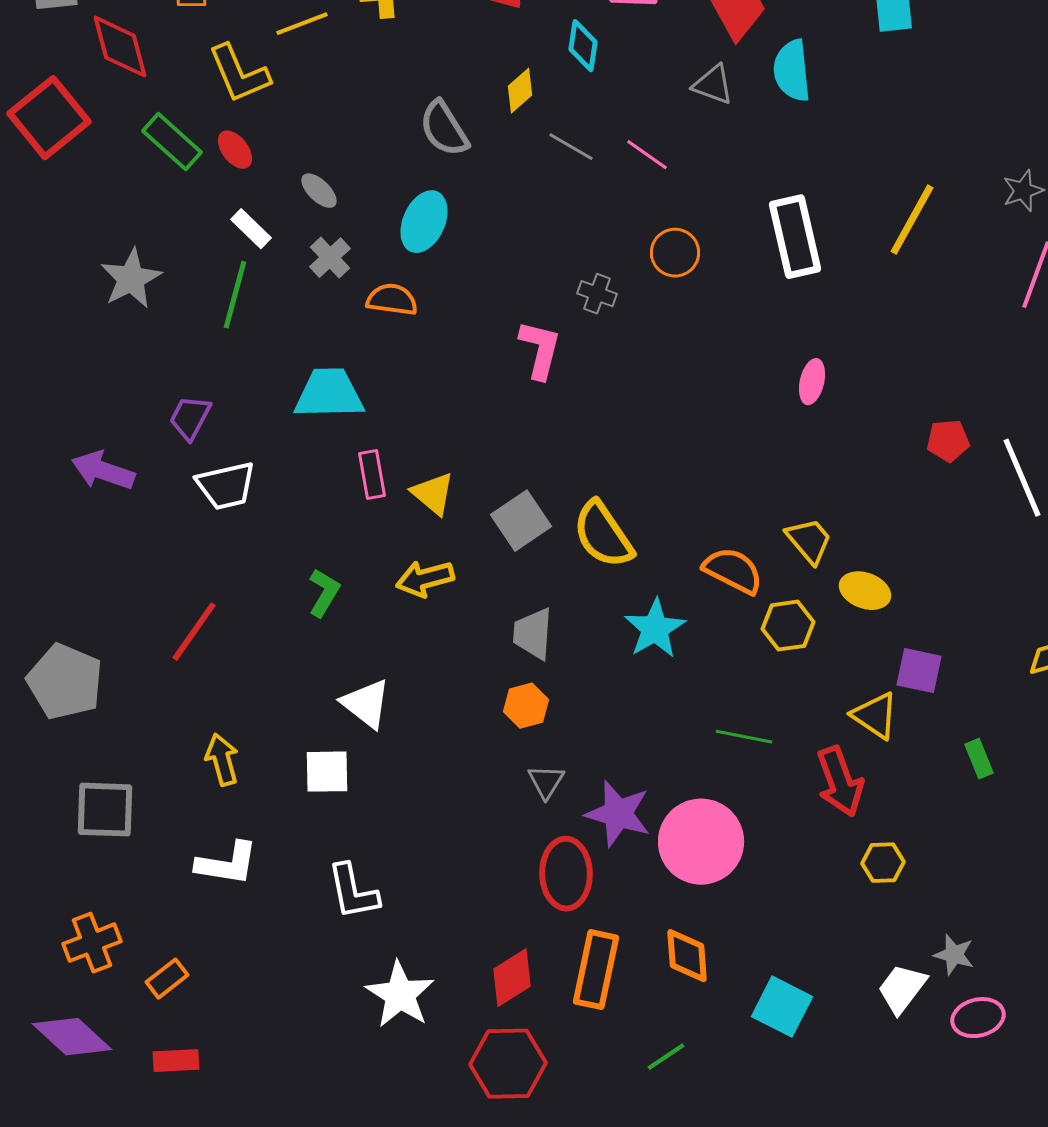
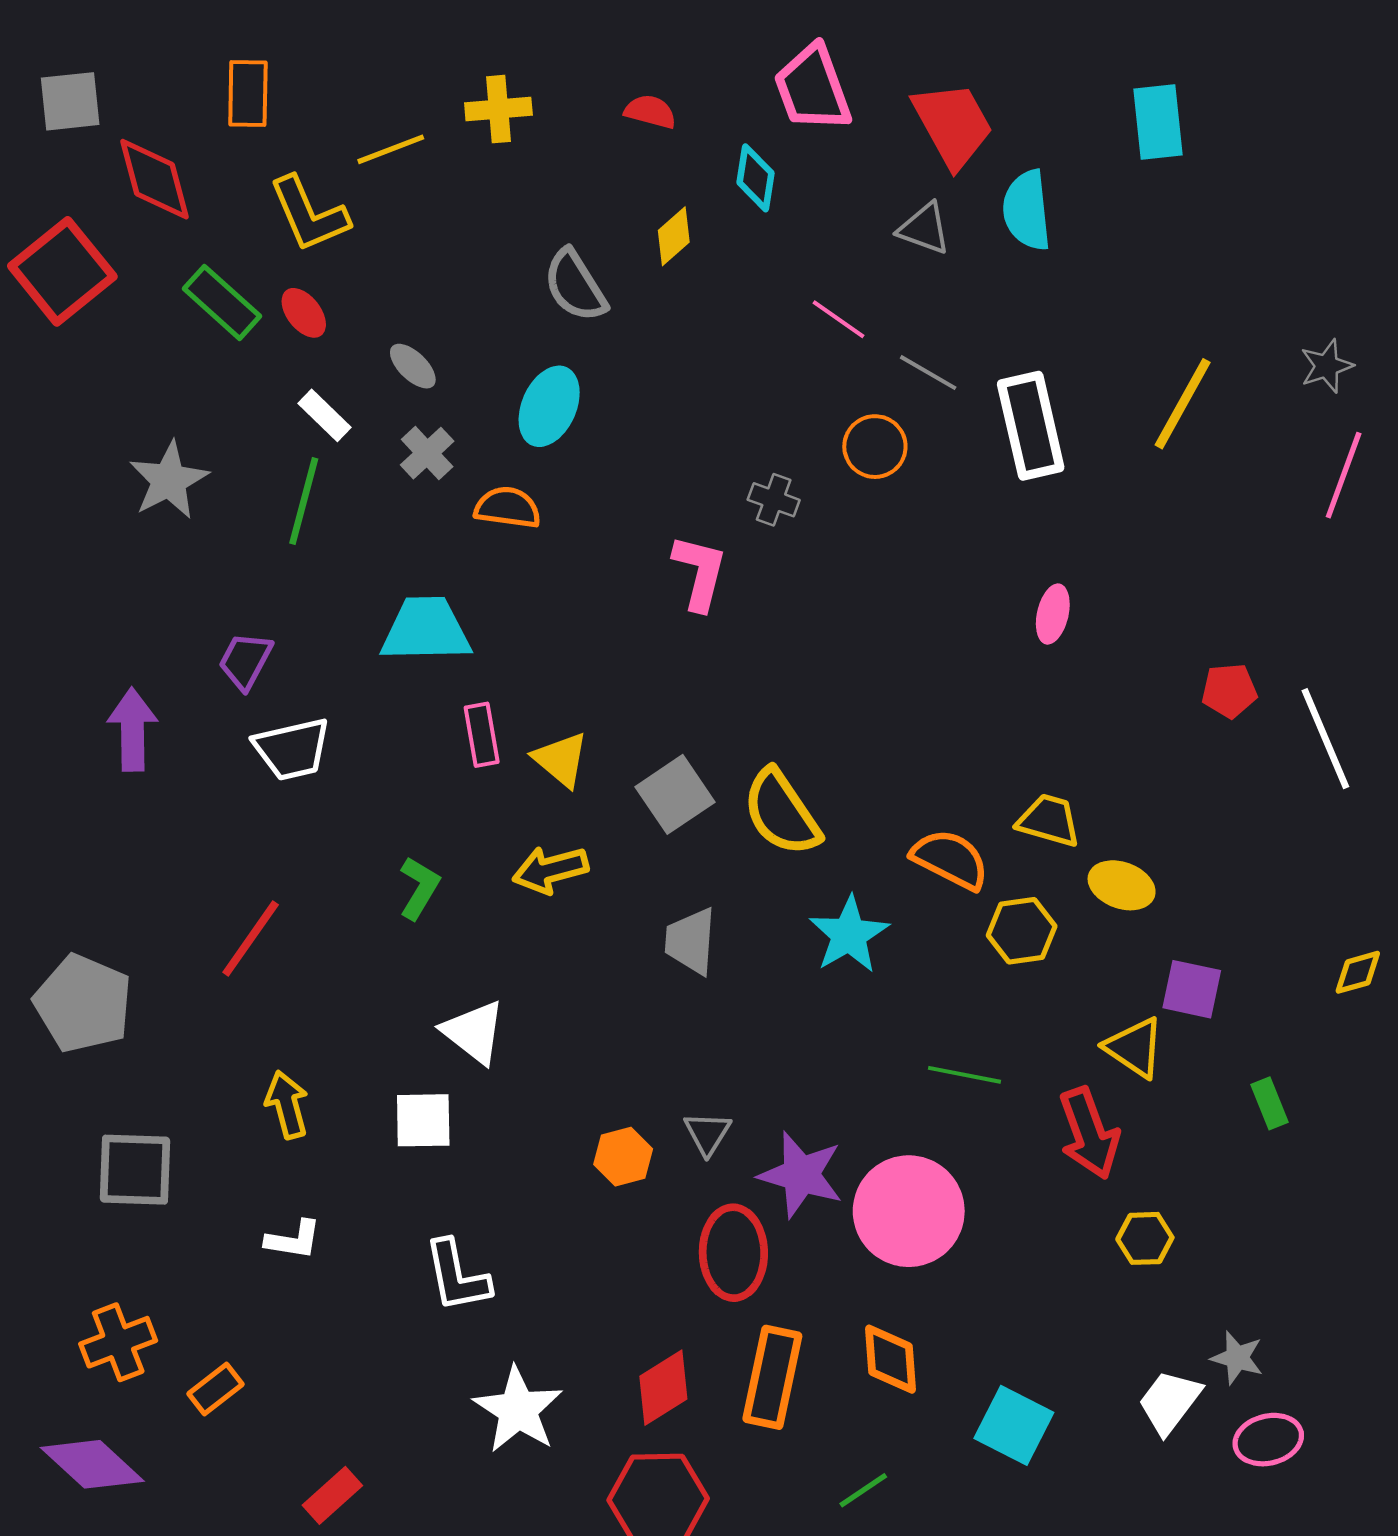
gray line: (571, 147) -> (928, 373), moved
purple arrow: (103, 471) -> (132, 730), turned 70
yellow trapezoid: (809, 541) -> (1049, 820), turned -34
orange hexagon: (526, 706) -> (623, 1157), moved
white L-shape: (227, 864) -> (293, 1240), size x0.7
red rectangle: (176, 1061) -> (332, 1495), moved, turned -39

